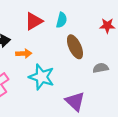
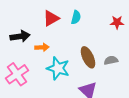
brown ellipse: (75, 47) -> (88, 57), moved

